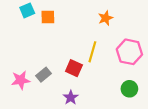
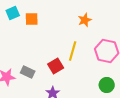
red square: (74, 68) -> (56, 66), turned 35
gray rectangle: (44, 75) -> (28, 72), turned 64

